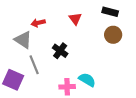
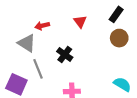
black rectangle: (110, 12) -> (116, 14), turned -70
cyan semicircle: (87, 80) -> (122, 84), moved

